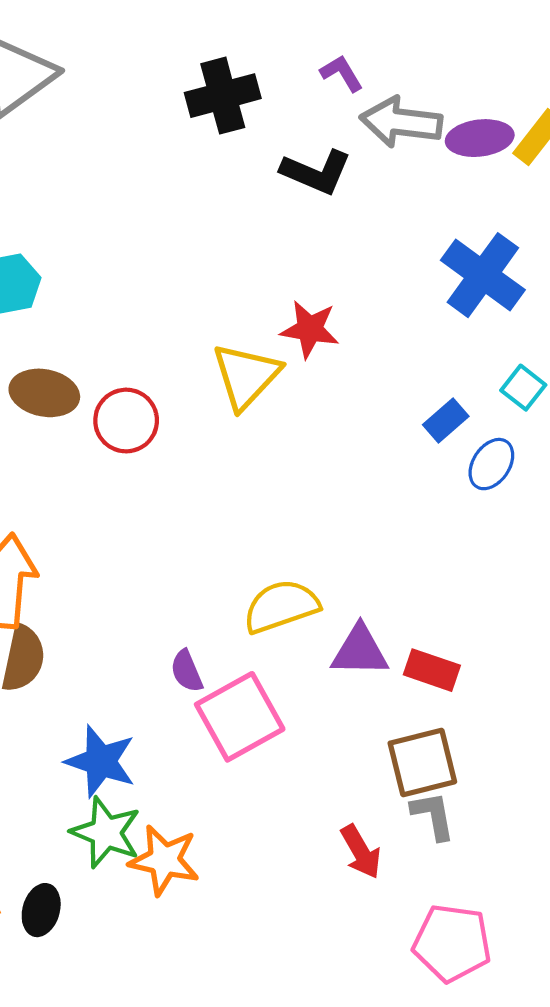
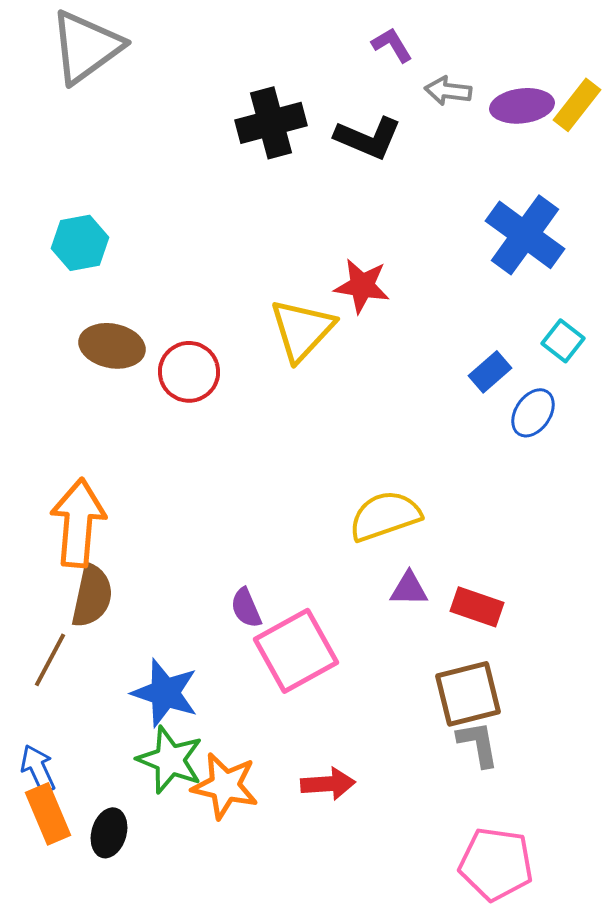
black cross: (223, 96) -> (271, 123), moved
gray arrow: (401, 122) -> (448, 91), size x0.6
yellow semicircle: (281, 606) -> (385, 516), moved
purple triangle: (360, 651) -> (409, 589), size x0.7
red arrow: (361, 852) -> (328, 784), moved, turned -64

